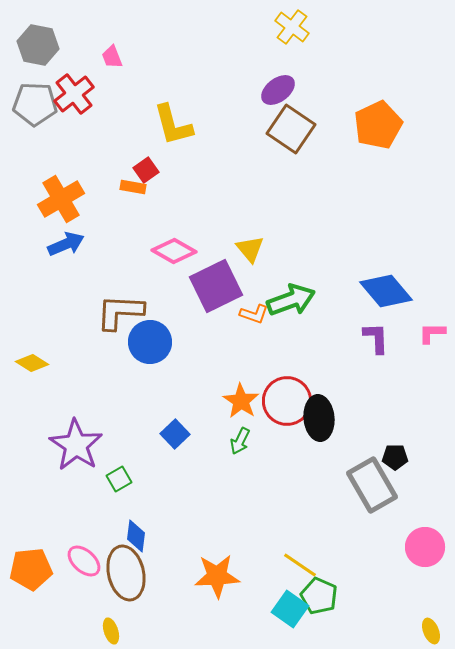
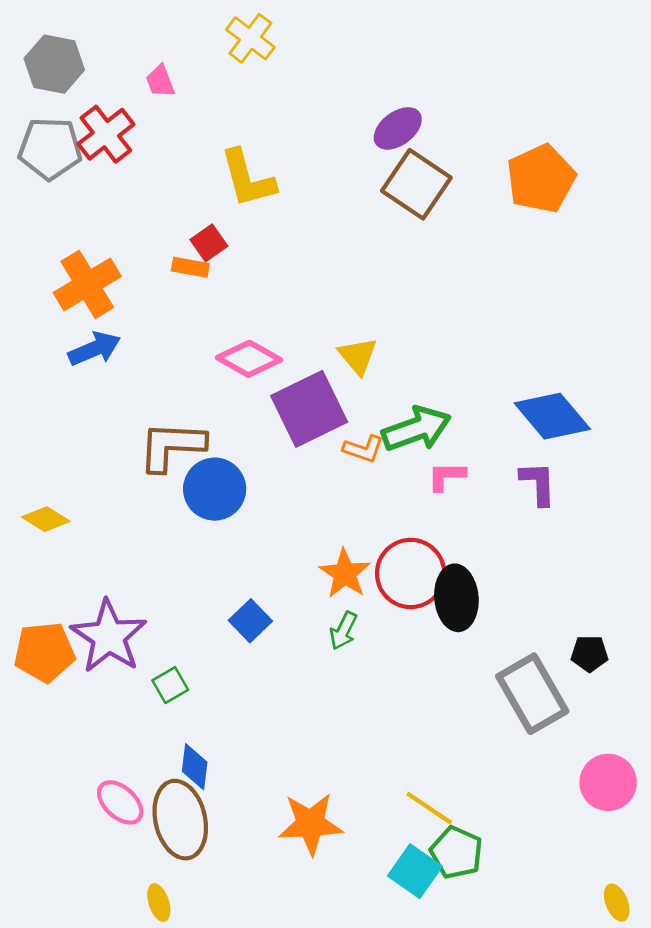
yellow cross: (292, 27) -> (250, 38), moved
pink L-shape: (432, 333) -> (446, 476), moved
black pentagon: (395, 457) -> (590, 654), moved
orange pentagon: (31, 569) -> (44, 652), moved

